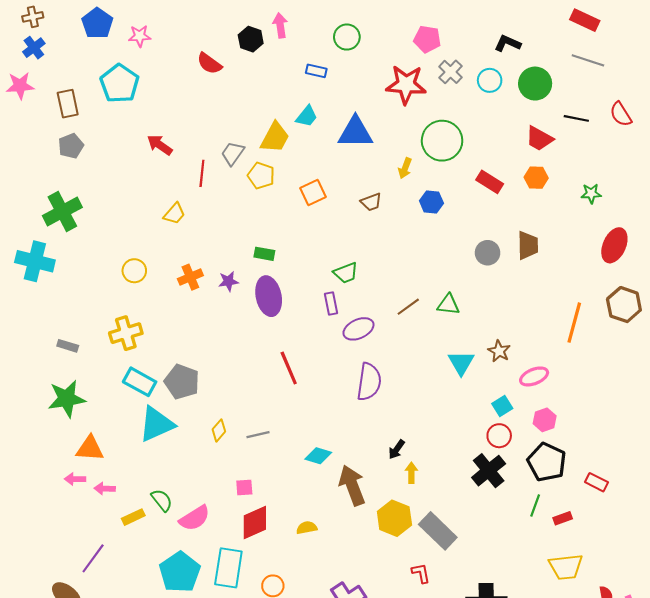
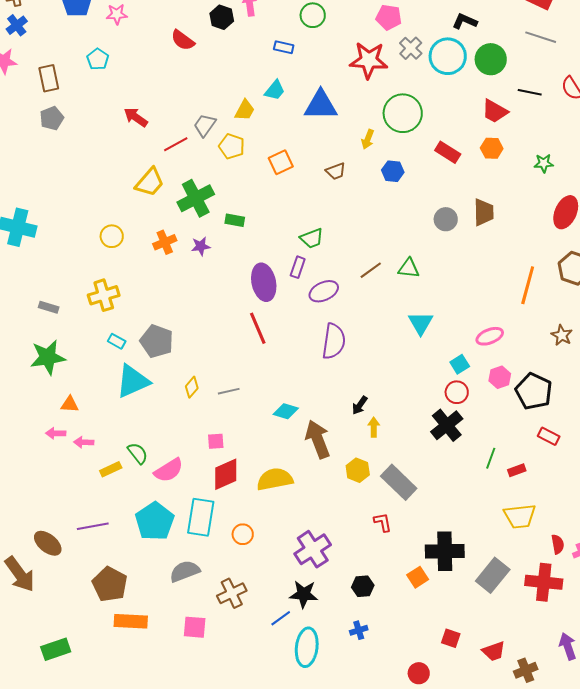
cyan circle: (490, 80) -> (448, 56), size x1.6
cyan pentagon: (119, 84) -> (98, 59), size x0.6
yellow trapezoid: (275, 137) -> (245, 110), size x0.7
red line: (202, 173) -> (176, 144), turned 55
green cross: (62, 212) -> (196, 198), moved
yellow trapezoid: (174, 214) -> (150, 182), size x1.4
purple ellipse: (269, 296) -> (264, 282), moved
purple rectangle: (331, 304) -> (298, 267), turned 30
brown star: (499, 351) -> (562, 335), moved
cyan rectangle: (140, 382) -> (117, 341), size x0.6
orange triangle: (90, 448) -> (70, 404), size x0.7
black pentagon: (547, 462) -> (534, 391), moved
yellow hexagon: (394, 518) -> (358, 470), size x0.7
yellow semicircle: (307, 528) -> (275, 479), size x1.8
purple line: (93, 558) -> (93, 526), moved, turned 44

